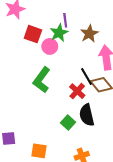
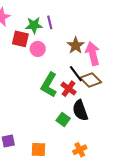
green star: (59, 33) -> (34, 25), moved, turned 30
brown star: (89, 34) -> (76, 45), moved
green L-shape: (42, 80) -> (49, 85), moved

